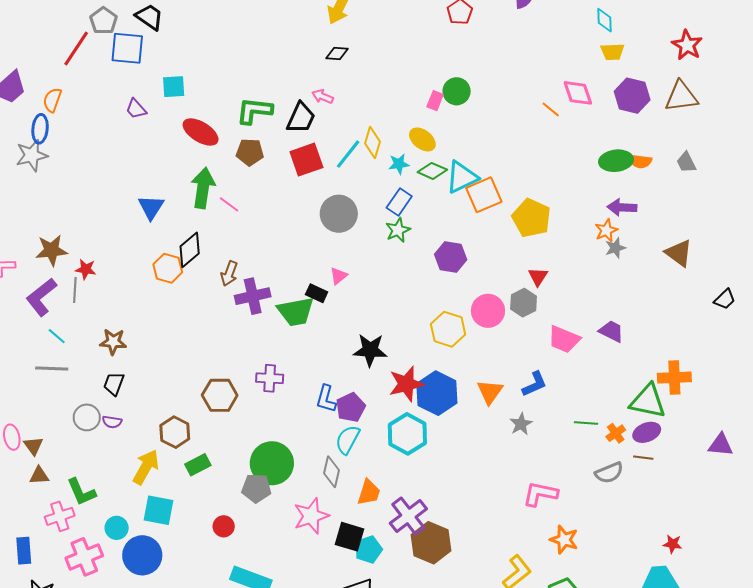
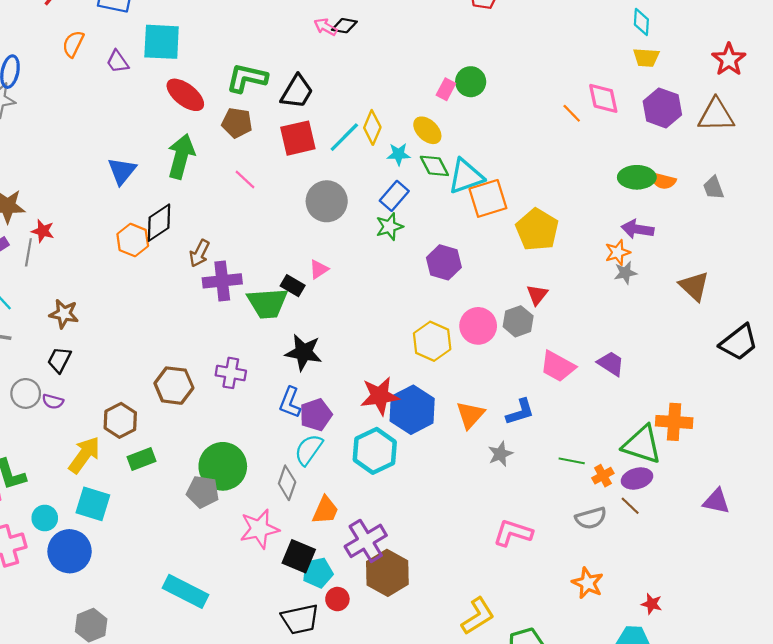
cyan square: (174, 87) -> (162, 42), size x1.5
pink arrow: (323, 96) -> (326, 27), moved
orange semicircle: (52, 100) -> (73, 44), moved
green diamond: (432, 171) -> (434, 166), turned 32
pink line: (229, 204) -> (245, 180), moved
black trapezoid: (725, 299) -> (739, 342), size x1.6
black star: (370, 350) -> (304, 352), moved
brown line: (643, 458) -> (630, 506), turned 30
red circle: (224, 526) -> (337, 599), moved
orange star: (564, 540) -> (588, 583), moved

